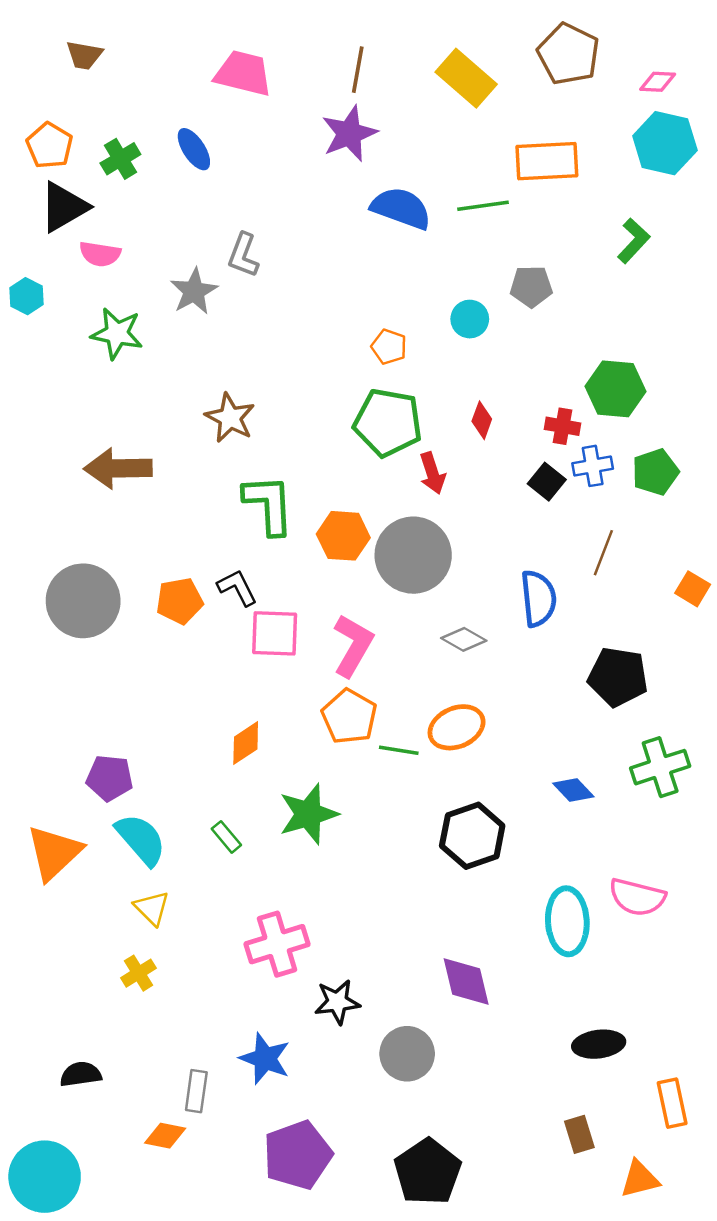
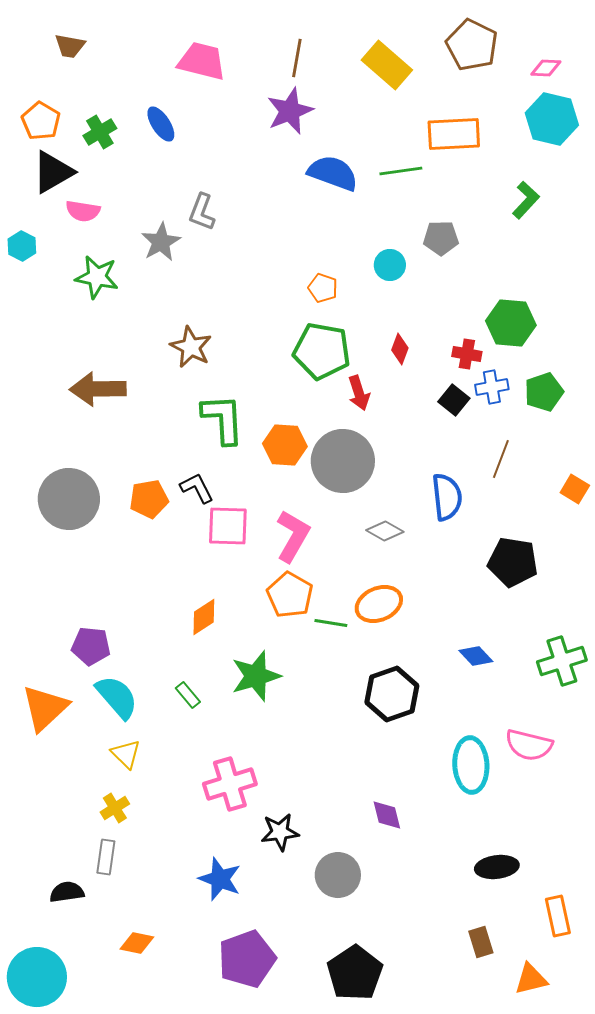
green cross: (660, 767) -> (562, 661), moved
purple diamond: (466, 981) -> (387, 815), size x0.7
gray rectangle: (196, 1091) -> (106, 857), moved

